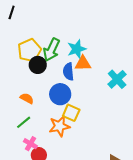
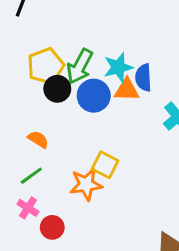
blue semicircle: (68, 72) -> (143, 78), moved
blue circle: (60, 94) -> (94, 96), moved
pink cross: (30, 144) -> (28, 208), moved

